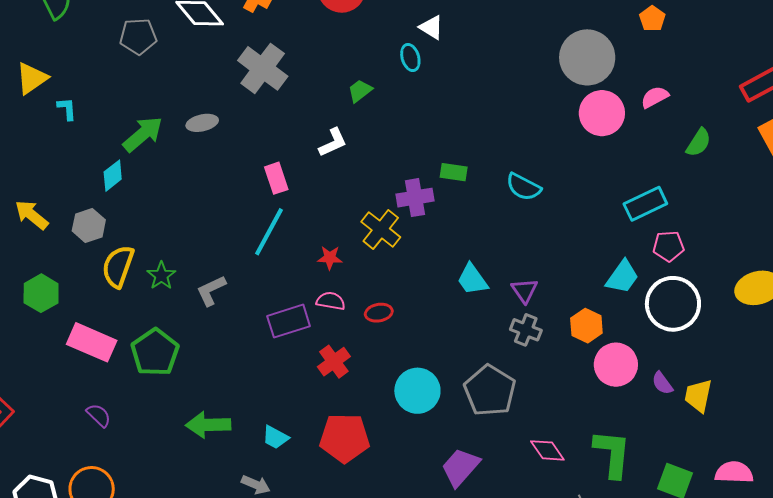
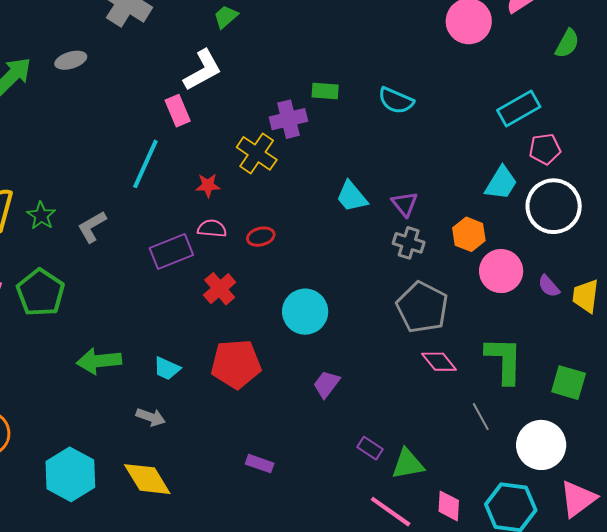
white L-shape: (333, 142) -> (203, 70), size x1.4
pink rectangle: (276, 178) -> (178, 111), moved
gray pentagon: (490, 391) -> (422, 307), moved
purple trapezoid: (460, 467) -> (326, 384), moved, size x0.7

